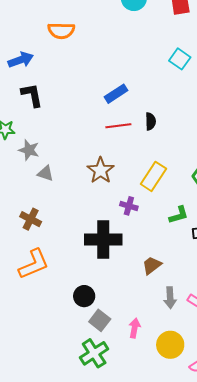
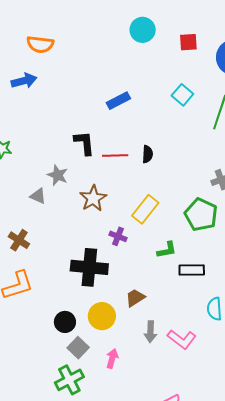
orange semicircle: (61, 31) -> (40, 44), moved
blue rectangle: (116, 94) -> (118, 101), moved
black L-shape: (32, 95) -> (84, 143), moved
gray star: (29, 150) -> (58, 175), moved
yellow circle: (170, 345) -> (102, 316), moved

